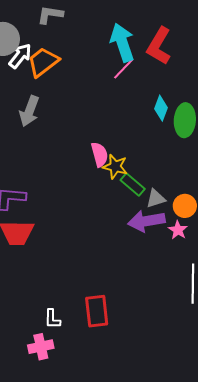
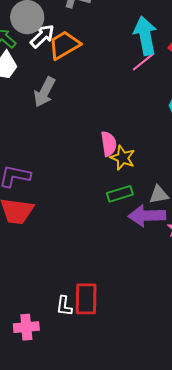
green rectangle: (133, 184) -> (120, 194), moved, turned -65
white L-shape: (52, 319) -> (64, 306), moved

